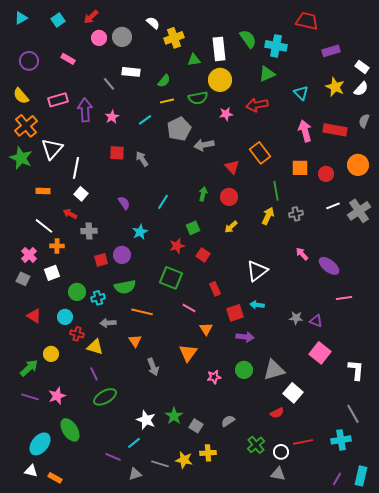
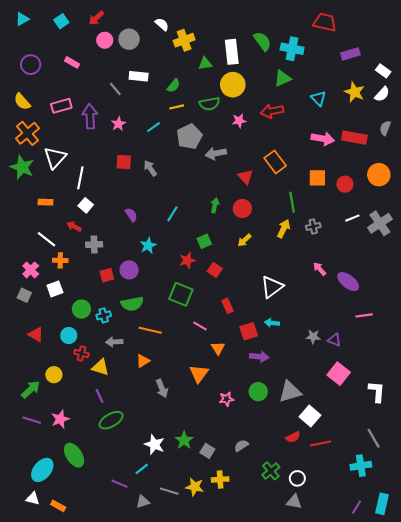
pink arrow: (305, 131) -> (323, 139), turned 115
orange triangle: (135, 341) -> (143, 361), turned 32
red line: (303, 442) -> (321, 443), moved

